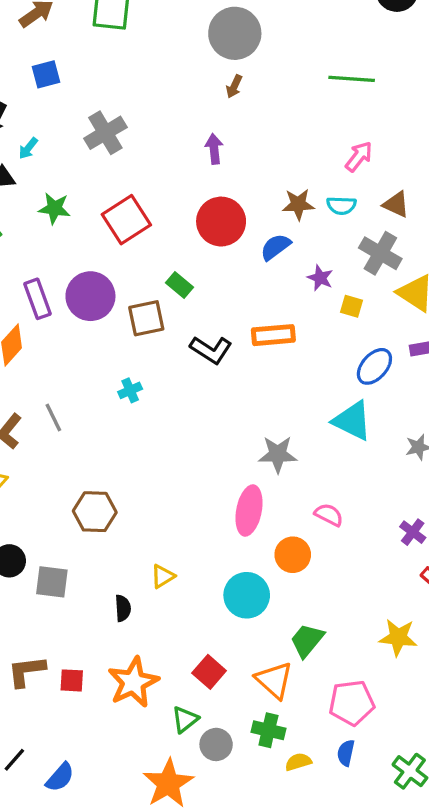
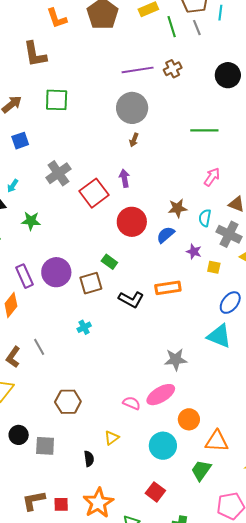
cyan semicircle: (341, 205) -> (205, 218), moved, turned 102
red square: (126, 220) -> (94, 193), moved
pink ellipse: (249, 511) -> (161, 395), turned 52
pink semicircle: (329, 515) -> (132, 403), moved
red square: (209, 672) -> (155, 492), moved
orange triangle: (274, 680) -> (217, 441), moved, turned -35

